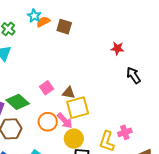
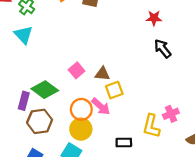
black arrow: (133, 75) -> (163, 49), moved
yellow square: (78, 108) -> (114, 90), size x0.7
yellow circle: (74, 139) -> (81, 129), moved

